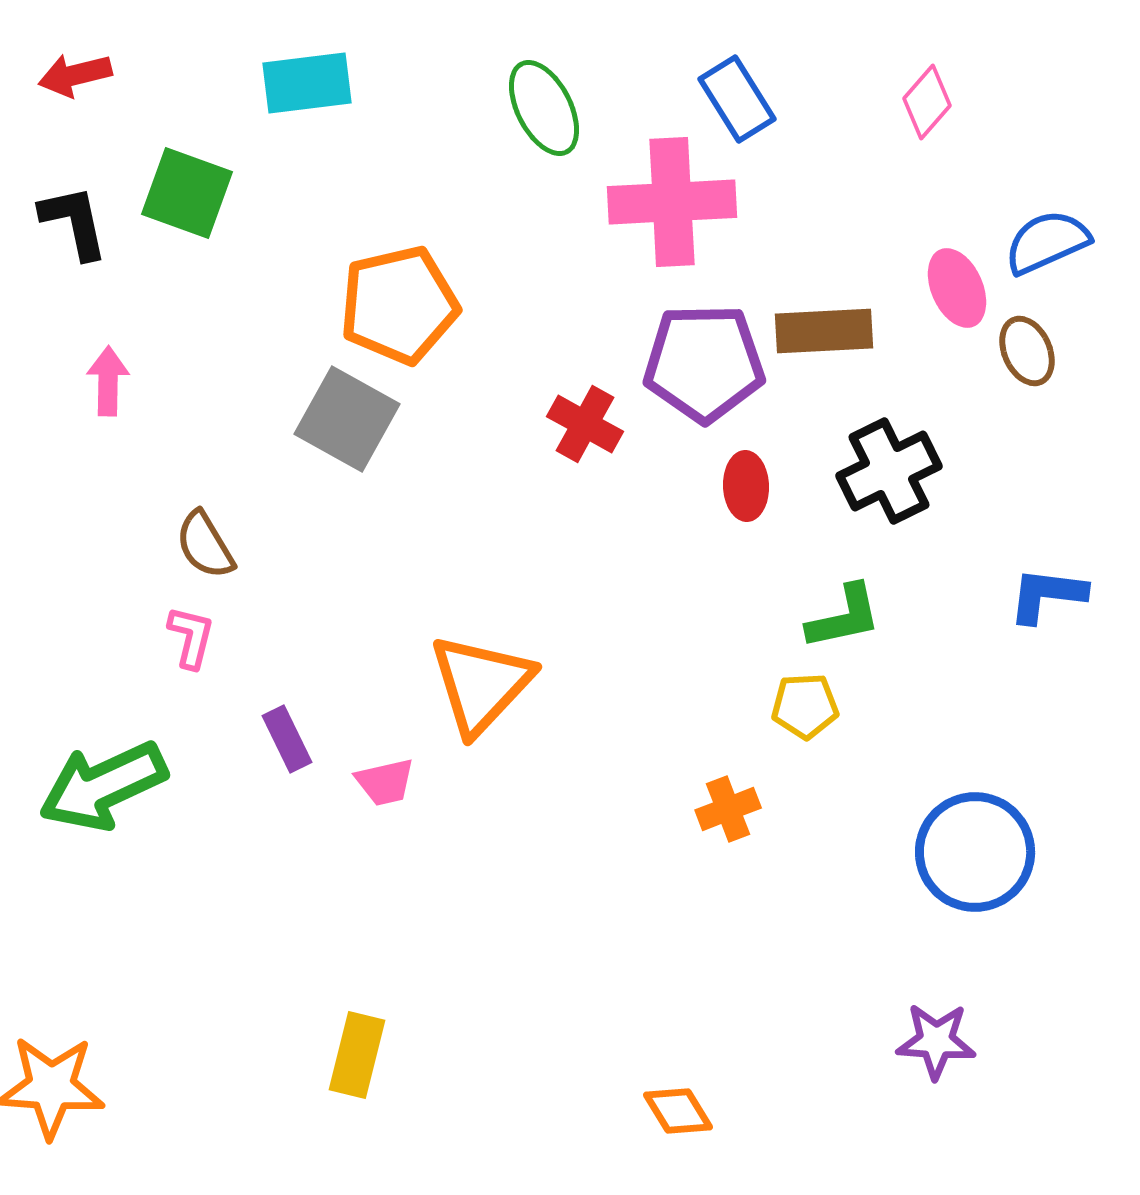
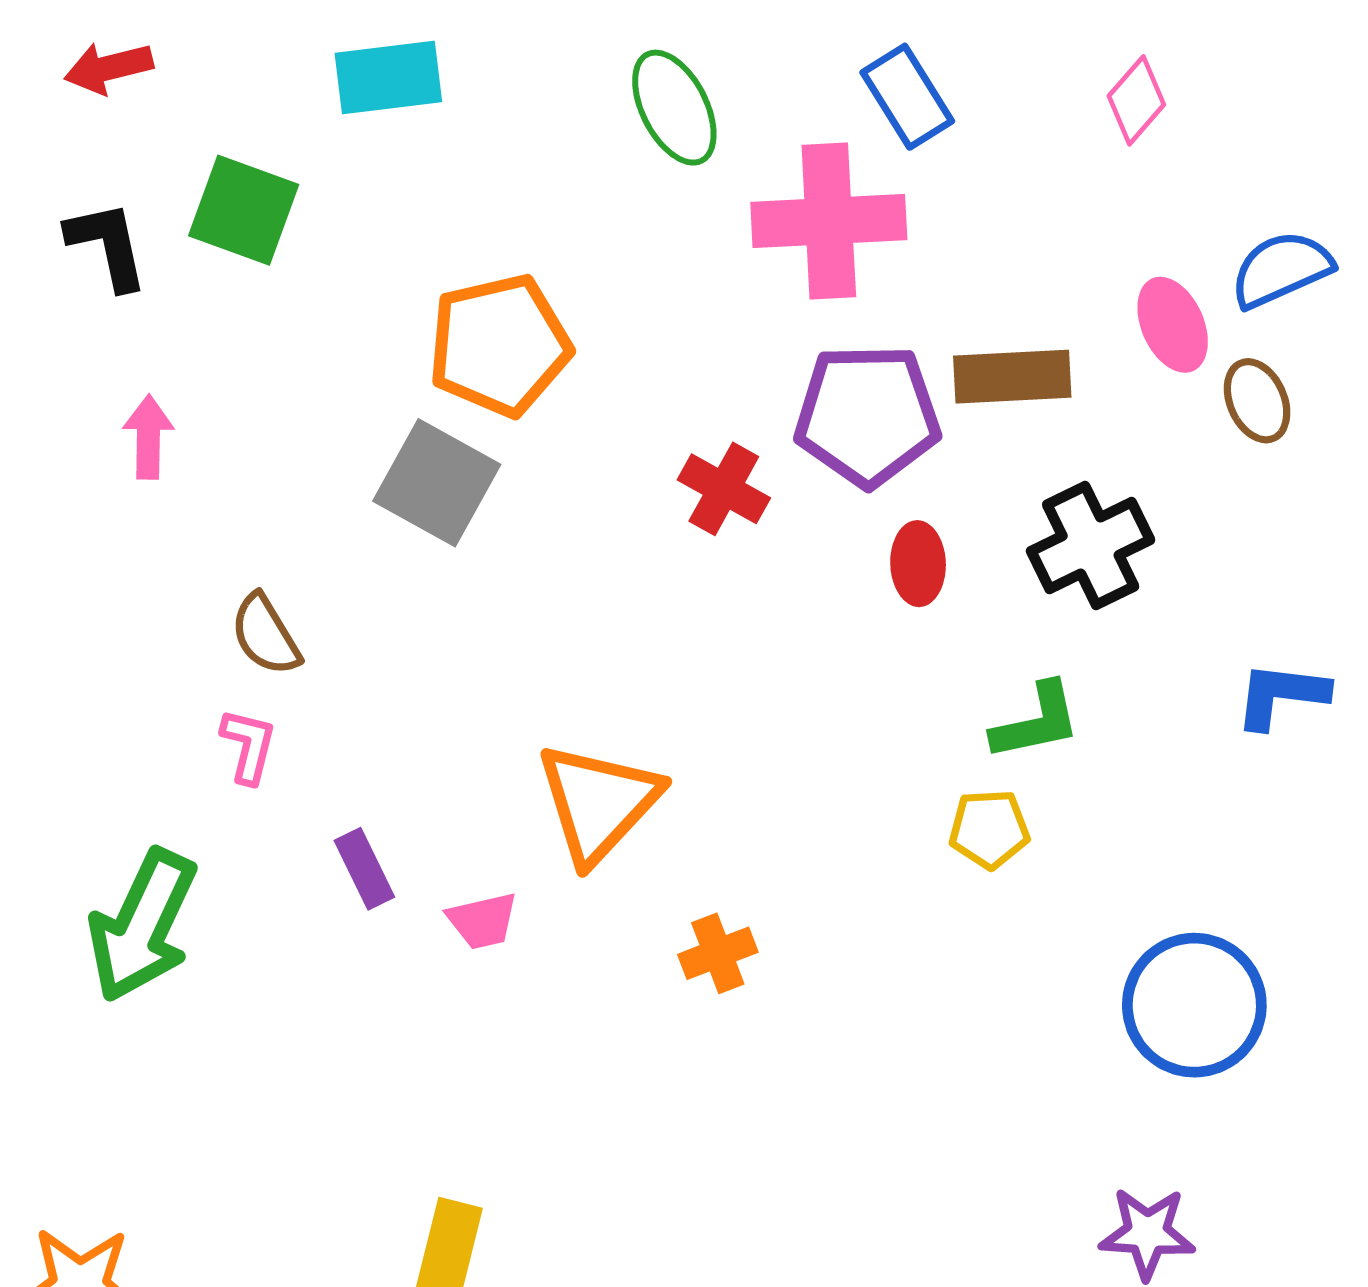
green arrow: (103, 786) -> (142, 926), turned -40
orange cross: (728, 809) -> (718, 953), moved

